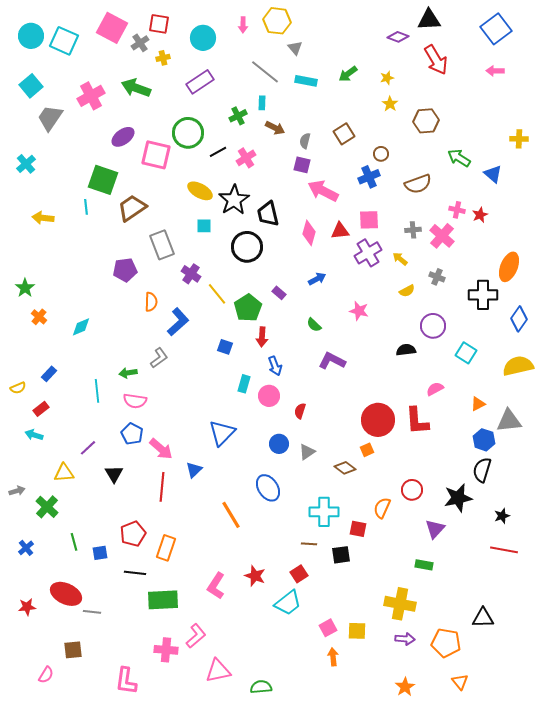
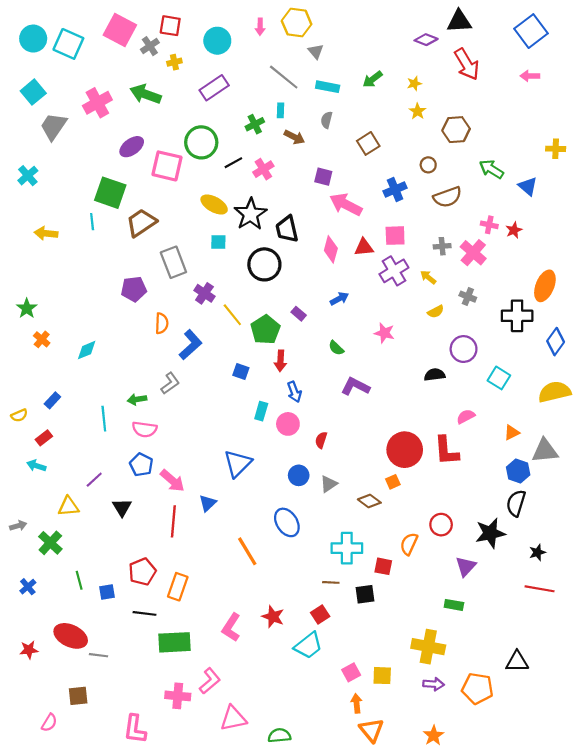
gray semicircle: (305, 141) -> (327, 120), moved
brown circle: (381, 154) -> (428, 165), moved
orange triangle: (460, 682) -> (371, 730), moved, size x1.4

